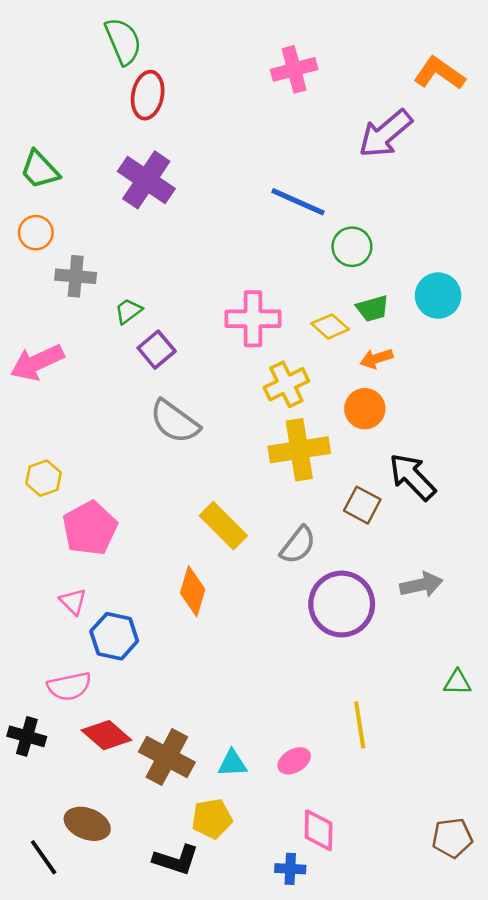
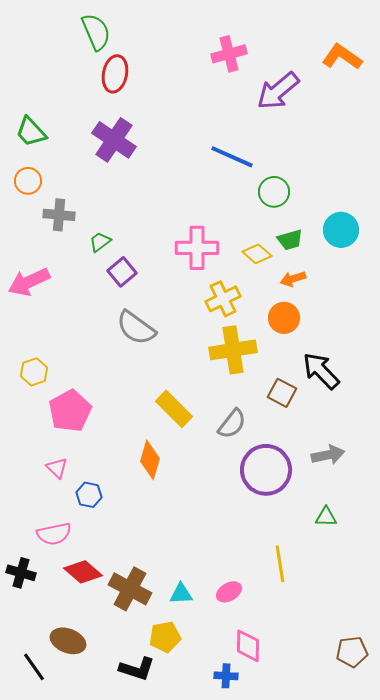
purple arrow: (385, 134) -> (278, 91), moved
blue hexagon: (114, 636) -> (89, 495), size x0.7
green triangle: (457, 682) -> (326, 517), moved

